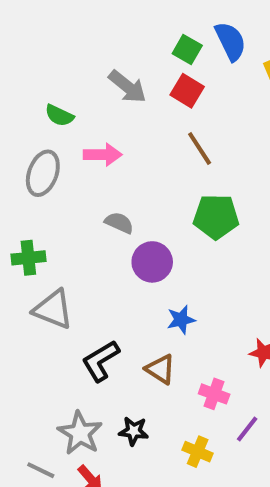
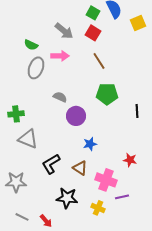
pink arrow: (103, 155) -> (60, 56), moved
gray ellipse: (43, 173) -> (36, 68), moved
pink cross: (214, 394) -> (106, 180), size x1.5
purple line: (247, 429) -> (122, 197), turned 40
black star: (134, 431) -> (67, 198), size x1.5
gray star: (80, 433) -> (16, 182), moved, turned -30

